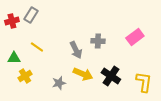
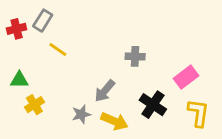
pink rectangle: (135, 37) -> (186, 77), moved
yellow line: (37, 47) -> (58, 50), moved
gray arrow: (76, 50) -> (105, 91), moved, turned 66
yellow arrow: (83, 74) -> (114, 121), moved

